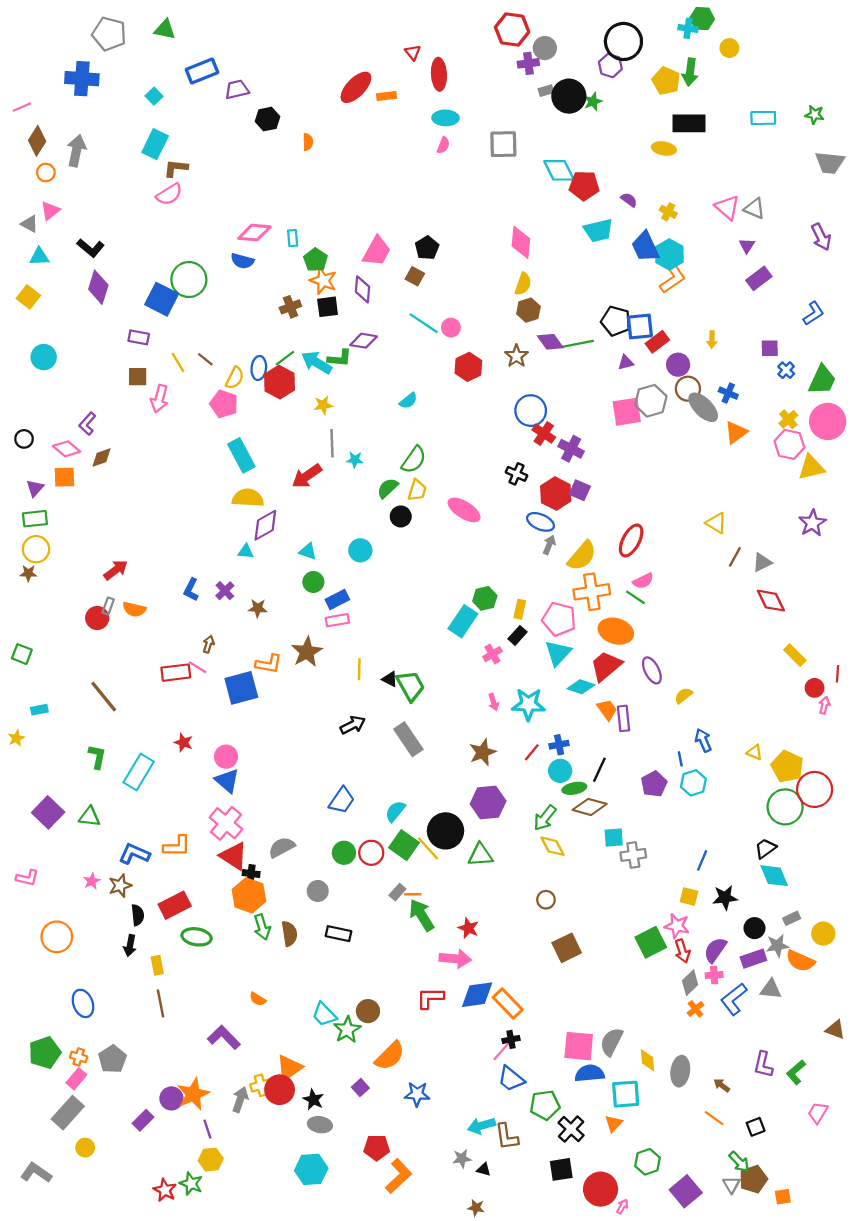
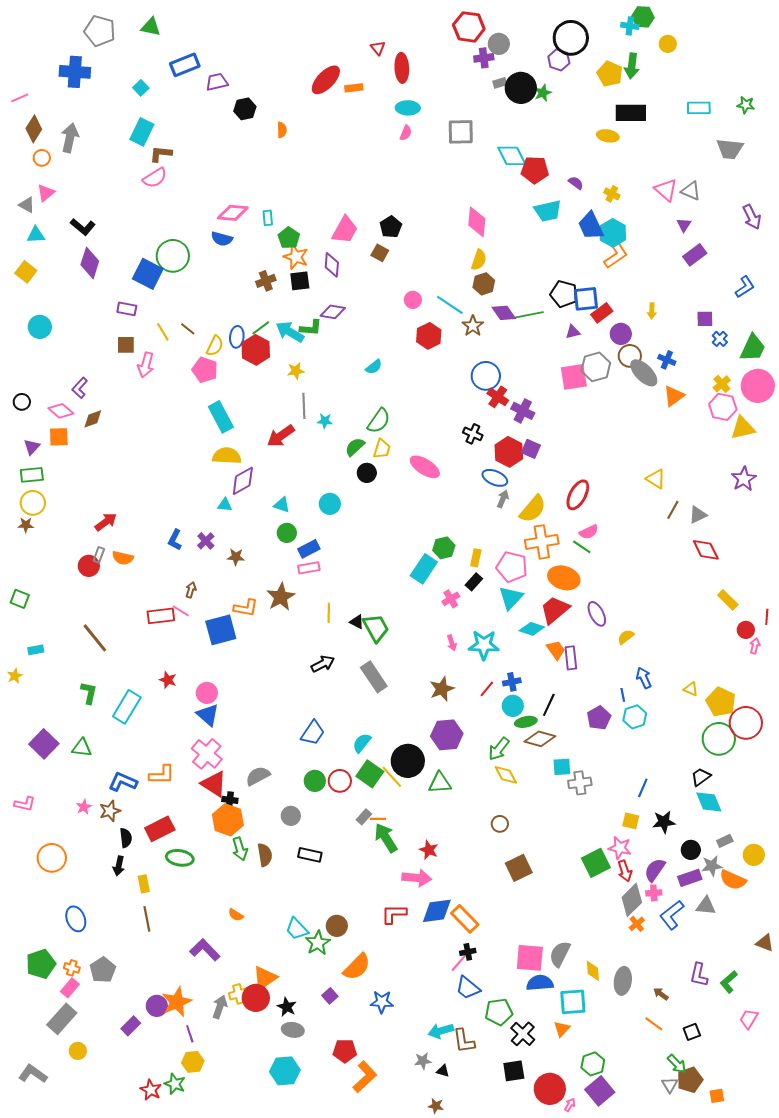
gray trapezoid: (830, 163) -> (730, 149), moved
cyan line: (424, 323) -> (450, 305), moved
gray diamond: (690, 983) -> (632, 900), size x1.4
purple square: (686, 1191) -> (600, 1091), moved

